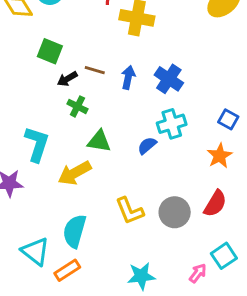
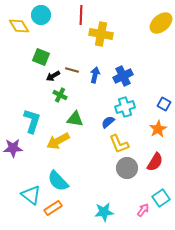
blue cross: (169, 79) -> (123, 76), turned 30
yellow L-shape: (130, 211) -> (119, 144), moved
cyan semicircle: (75, 231) -> (58, 181), turned -60

